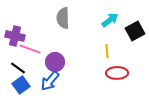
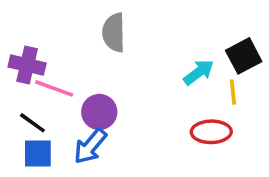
cyan arrow: (110, 20) -> (199, 72), moved
yellow line: (107, 51) -> (233, 92), moved
blue square: (21, 85) -> (38, 153), turned 36

